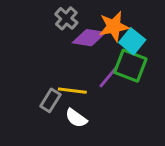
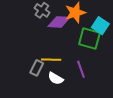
cyan square: (132, 41) -> (100, 26), moved
purple line: (109, 77) -> (81, 69), moved, turned -54

